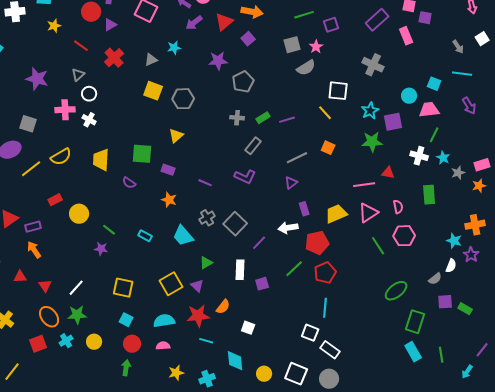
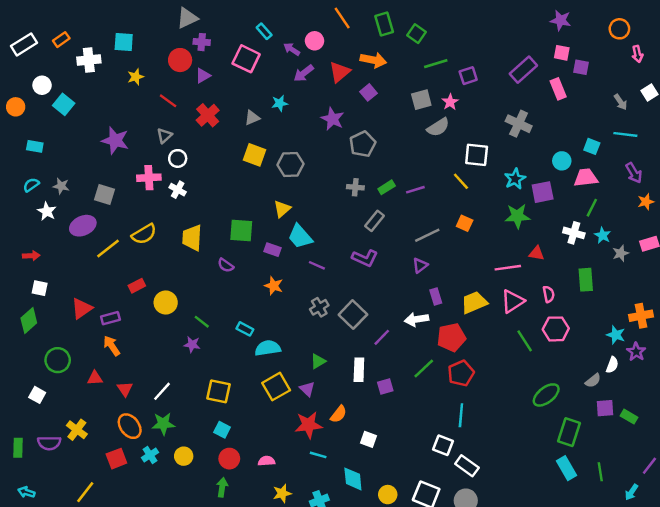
purple star: (218, 61) -> (333, 119), turned 30
orange star: (479, 186) -> (646, 202), moved
cyan trapezoid: (183, 236) -> (300, 236), moved
cyan semicircle: (164, 321) -> (268, 348), moved

